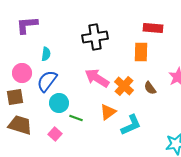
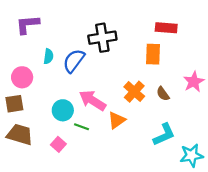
pink arrow: (97, 78) -> (92, 100), moved
blue semicircle: (47, 81) -> (74, 61), moved
cyan L-shape: (131, 125) -> (164, 134), moved

